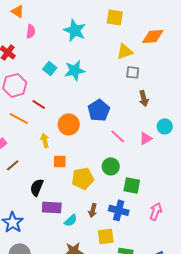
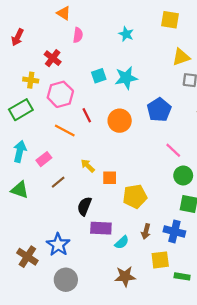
cyan star: (75, 30) -> (126, 34), size x0.6
cyan square: (50, 68) -> (99, 76), turned 32
red line: (39, 104) -> (87, 115), turned 32
blue pentagon: (99, 110) -> (159, 110), moved
orange circle: (69, 124) -> (120, 121), moved
yellow arrow: (45, 140) -> (88, 166), moved, turned -32
green circle: (111, 166) -> (183, 176), moved

